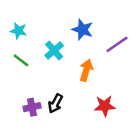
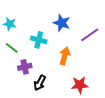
cyan cross: (54, 50) -> (39, 40), turned -35
purple cross: (32, 107) -> (25, 67), moved

